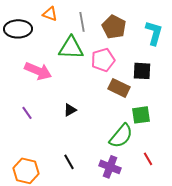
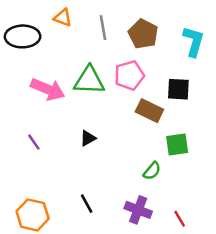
green triangle: (71, 48) -> (89, 80), moved
green semicircle: (121, 136) -> (152, 171), size x0.6
red line: (148, 159) -> (180, 219), moved

